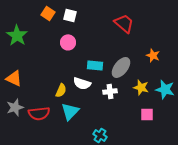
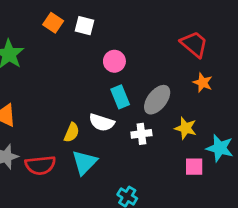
red trapezoid: (124, 23) -> (194, 44), moved
pink circle: (68, 42) -> (114, 61), moved
cyan rectangle: (95, 65) -> (120, 97), turned 63
cyan star: (165, 89) -> (220, 148), moved

